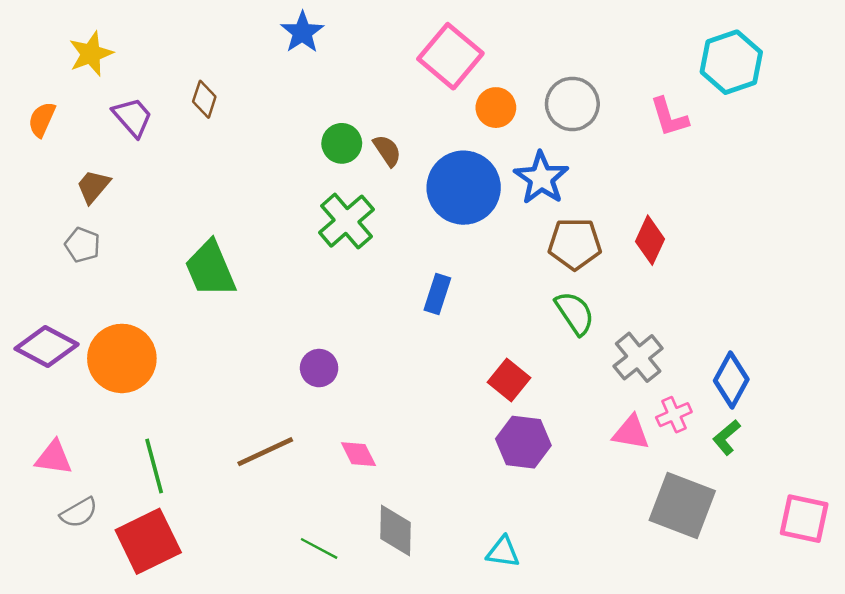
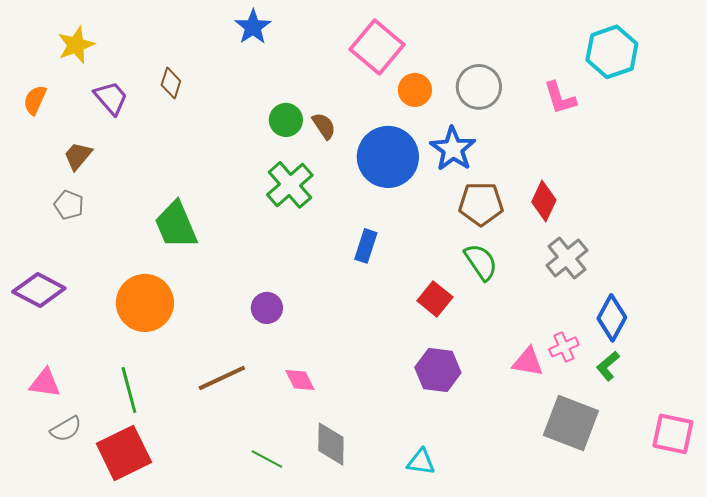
gray cross: (638, 357) -> (567, 258), moved
orange circle: (122, 358) -> (145, 303), moved
red square: (509, 380) -> (435, 299), moved

